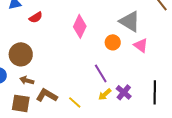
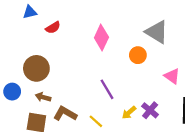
pink triangle: (141, 45) -> (172, 76), moved
purple line: (101, 73) -> (107, 89), moved

